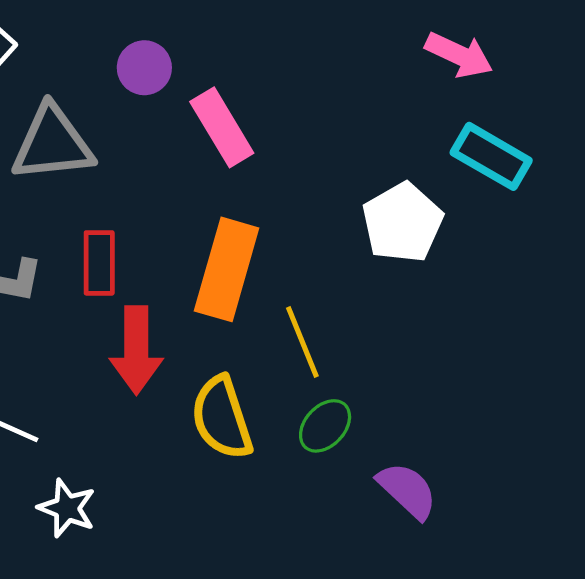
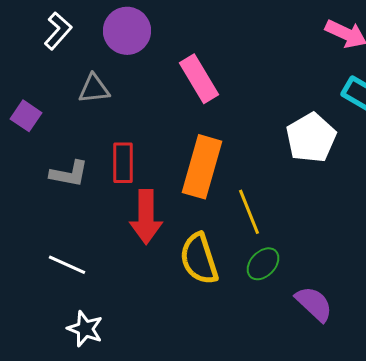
purple circle: (144, 68) -> (127, 31), moved, size x1.4
gray triangle: (52, 144) -> (94, 89), size x0.6
white star: (67, 508) -> (85, 329), moved

